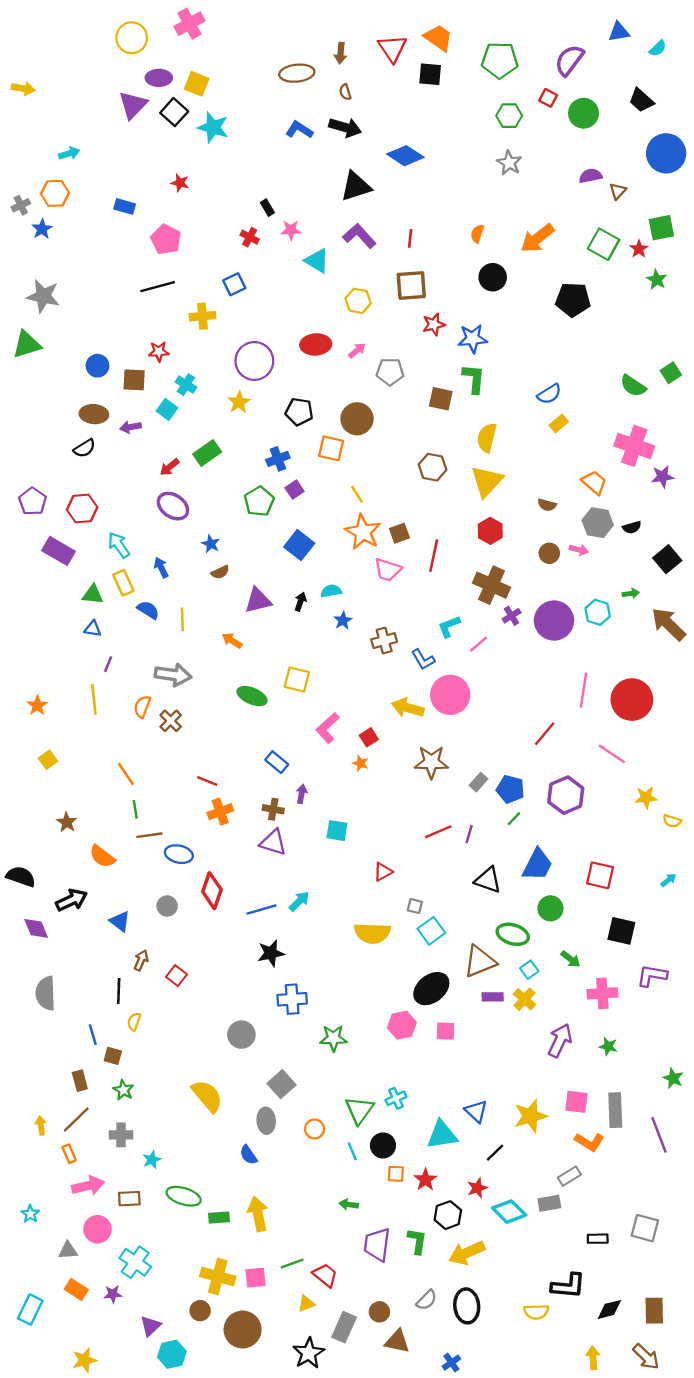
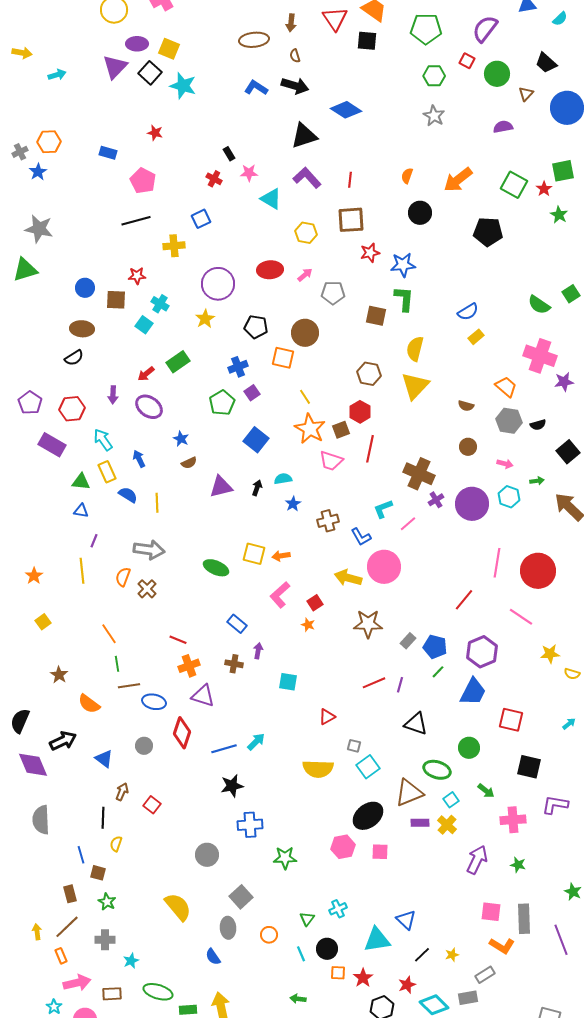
cyan arrow: (69, 153) -> (57, 75), moved
brown triangle: (618, 191) -> (526, 94), moved
purple arrow: (131, 427) -> (113, 395), moved, turned -78
red hexagon: (490, 531) -> (360, 412), moved
pink arrow: (579, 550) -> (505, 464), moved
orange arrow: (232, 641) -> (281, 556), moved, turned -42
purple triangle: (273, 842) -> (203, 696), moved
blue trapezoid: (537, 865) -> (473, 692), moved
black semicircle: (21, 877) -> (20, 721), turned -85
purple diamond: (36, 928) -> (33, 765), size x1.4
green triangle: (359, 1110) -> (307, 919), size x0.6
yellow star: (530, 1116) -> (452, 955), moved, size x0.5
cyan star: (30, 1214) -> (54, 1007), moved

